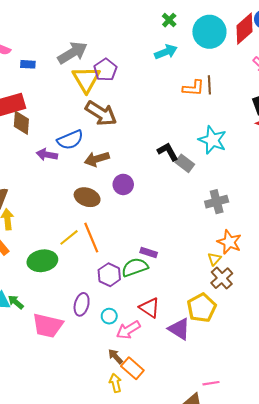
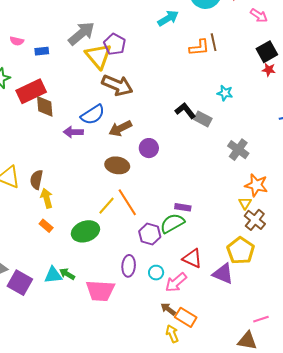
cyan star: (212, 140) -> (225, 93), size x0.6
gray cross: (217, 202) -> (238, 150), turned -30

